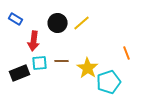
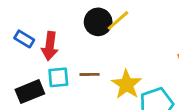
blue rectangle: (16, 19) -> (24, 39), moved
black circle: (58, 23) -> (98, 22), moved

